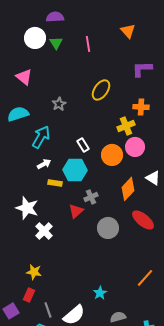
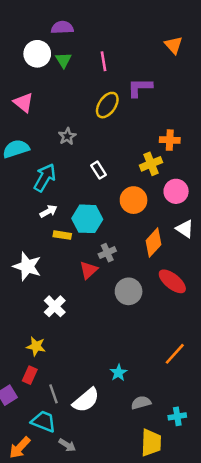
orange triangle: (128, 31) -> (174, 45), moved
purple L-shape: (142, 69) -> (140, 88), moved
yellow ellipse: (101, 90) -> (107, 105), moved
white rectangle: (83, 145) -> (98, 170), moved
pink circle: (135, 147) -> (176, 191), moved
white cross: (44, 231) -> (55, 306), moved

